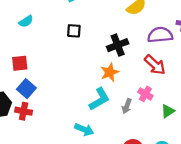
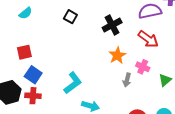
black square: (74, 31) -> (70, 17), turned 32
orange star: (110, 72) -> (117, 55), moved
cyan L-shape: (99, 99) -> (73, 83), moved

